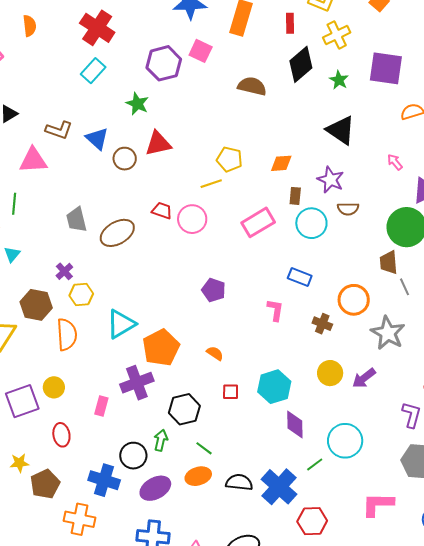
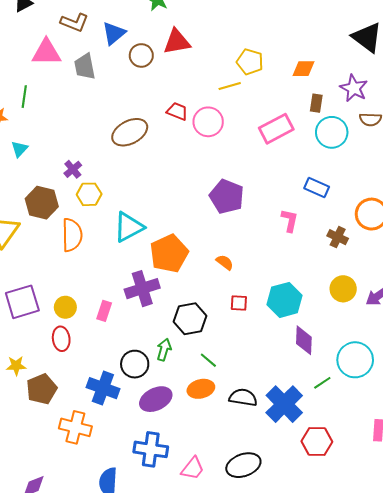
blue triangle: (97, 139) -> (114, 33), turned 35
gray trapezoid: (76, 220) -> (85, 67), moved
purple pentagon: (214, 290) -> (227, 197), size x1.4
yellow circle: (54, 387) -> (65, 307), moved

